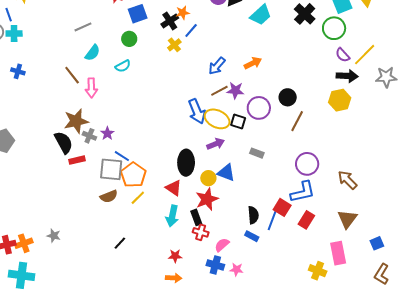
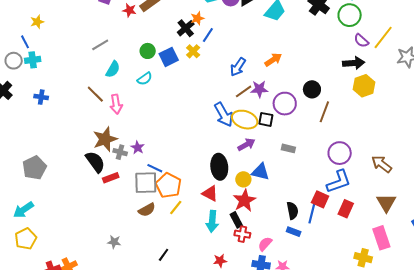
blue square: (138, 14) -> (169, 57), moved
black arrow: (347, 76) -> (354, 63), moved
gray star: (54, 236) -> (114, 242), moved

